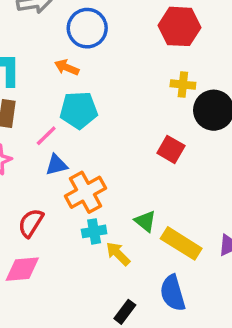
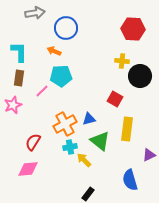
red hexagon: (179, 26) -> (133, 29), moved
blue triangle: (56, 165) -> (89, 119), moved
green triangle: (145, 221) -> (100, 141), size x1.5
yellow rectangle: (181, 243) -> (127, 129), moved, turned 65
blue semicircle: (173, 293) -> (130, 180), moved

